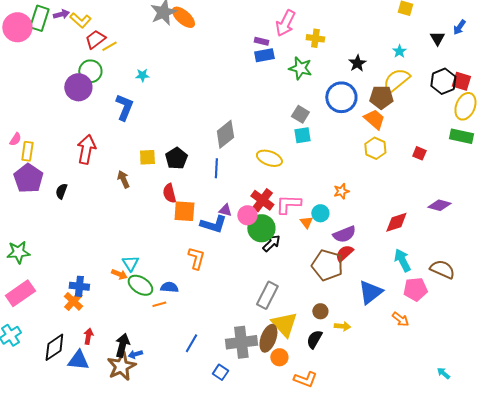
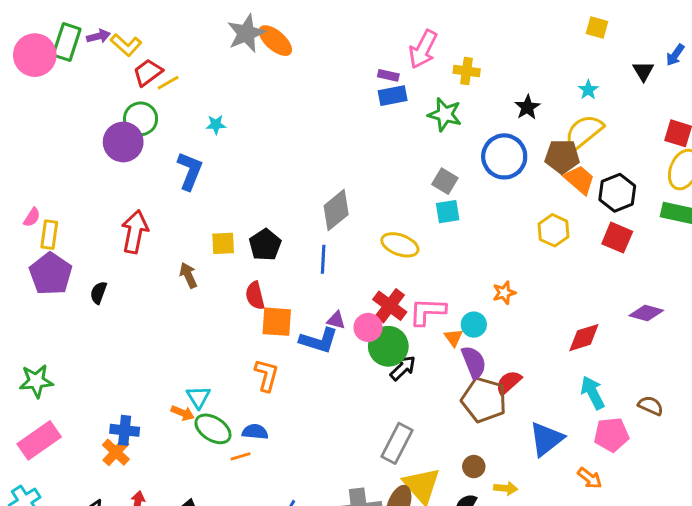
black hexagon: (443, 81) -> (617, 193), moved
orange trapezoid: (374, 119) -> (580, 180), moved
red square: (419, 153) -> (617, 238), size x1.5
purple semicircle: (344, 234) -> (474, 362), moved, turned -90
orange L-shape: (196, 258) -> (267, 375), moved
brown semicircle: (442, 269) -> (651, 406), size x0.7

